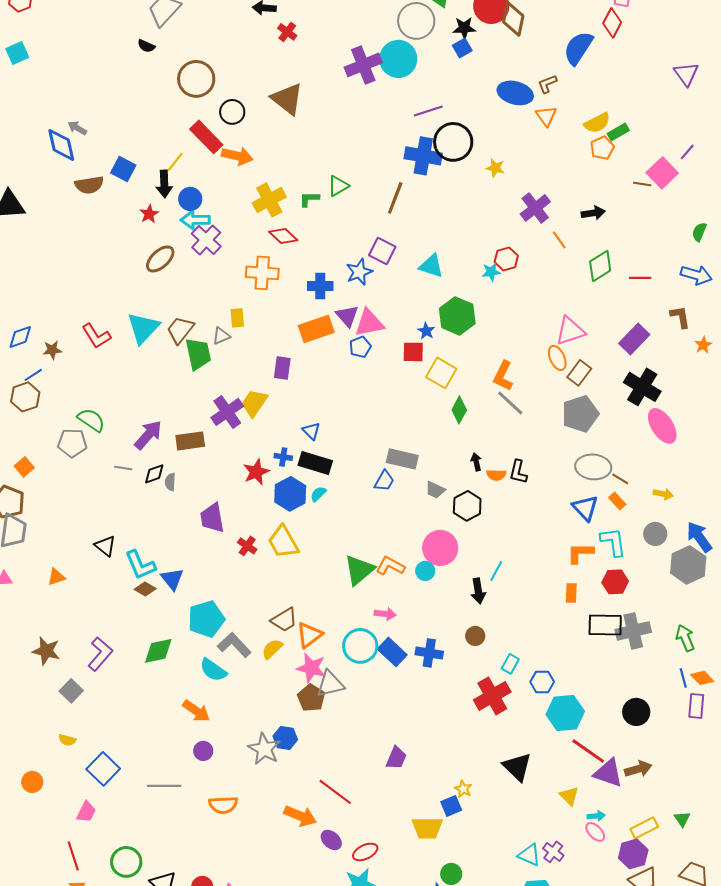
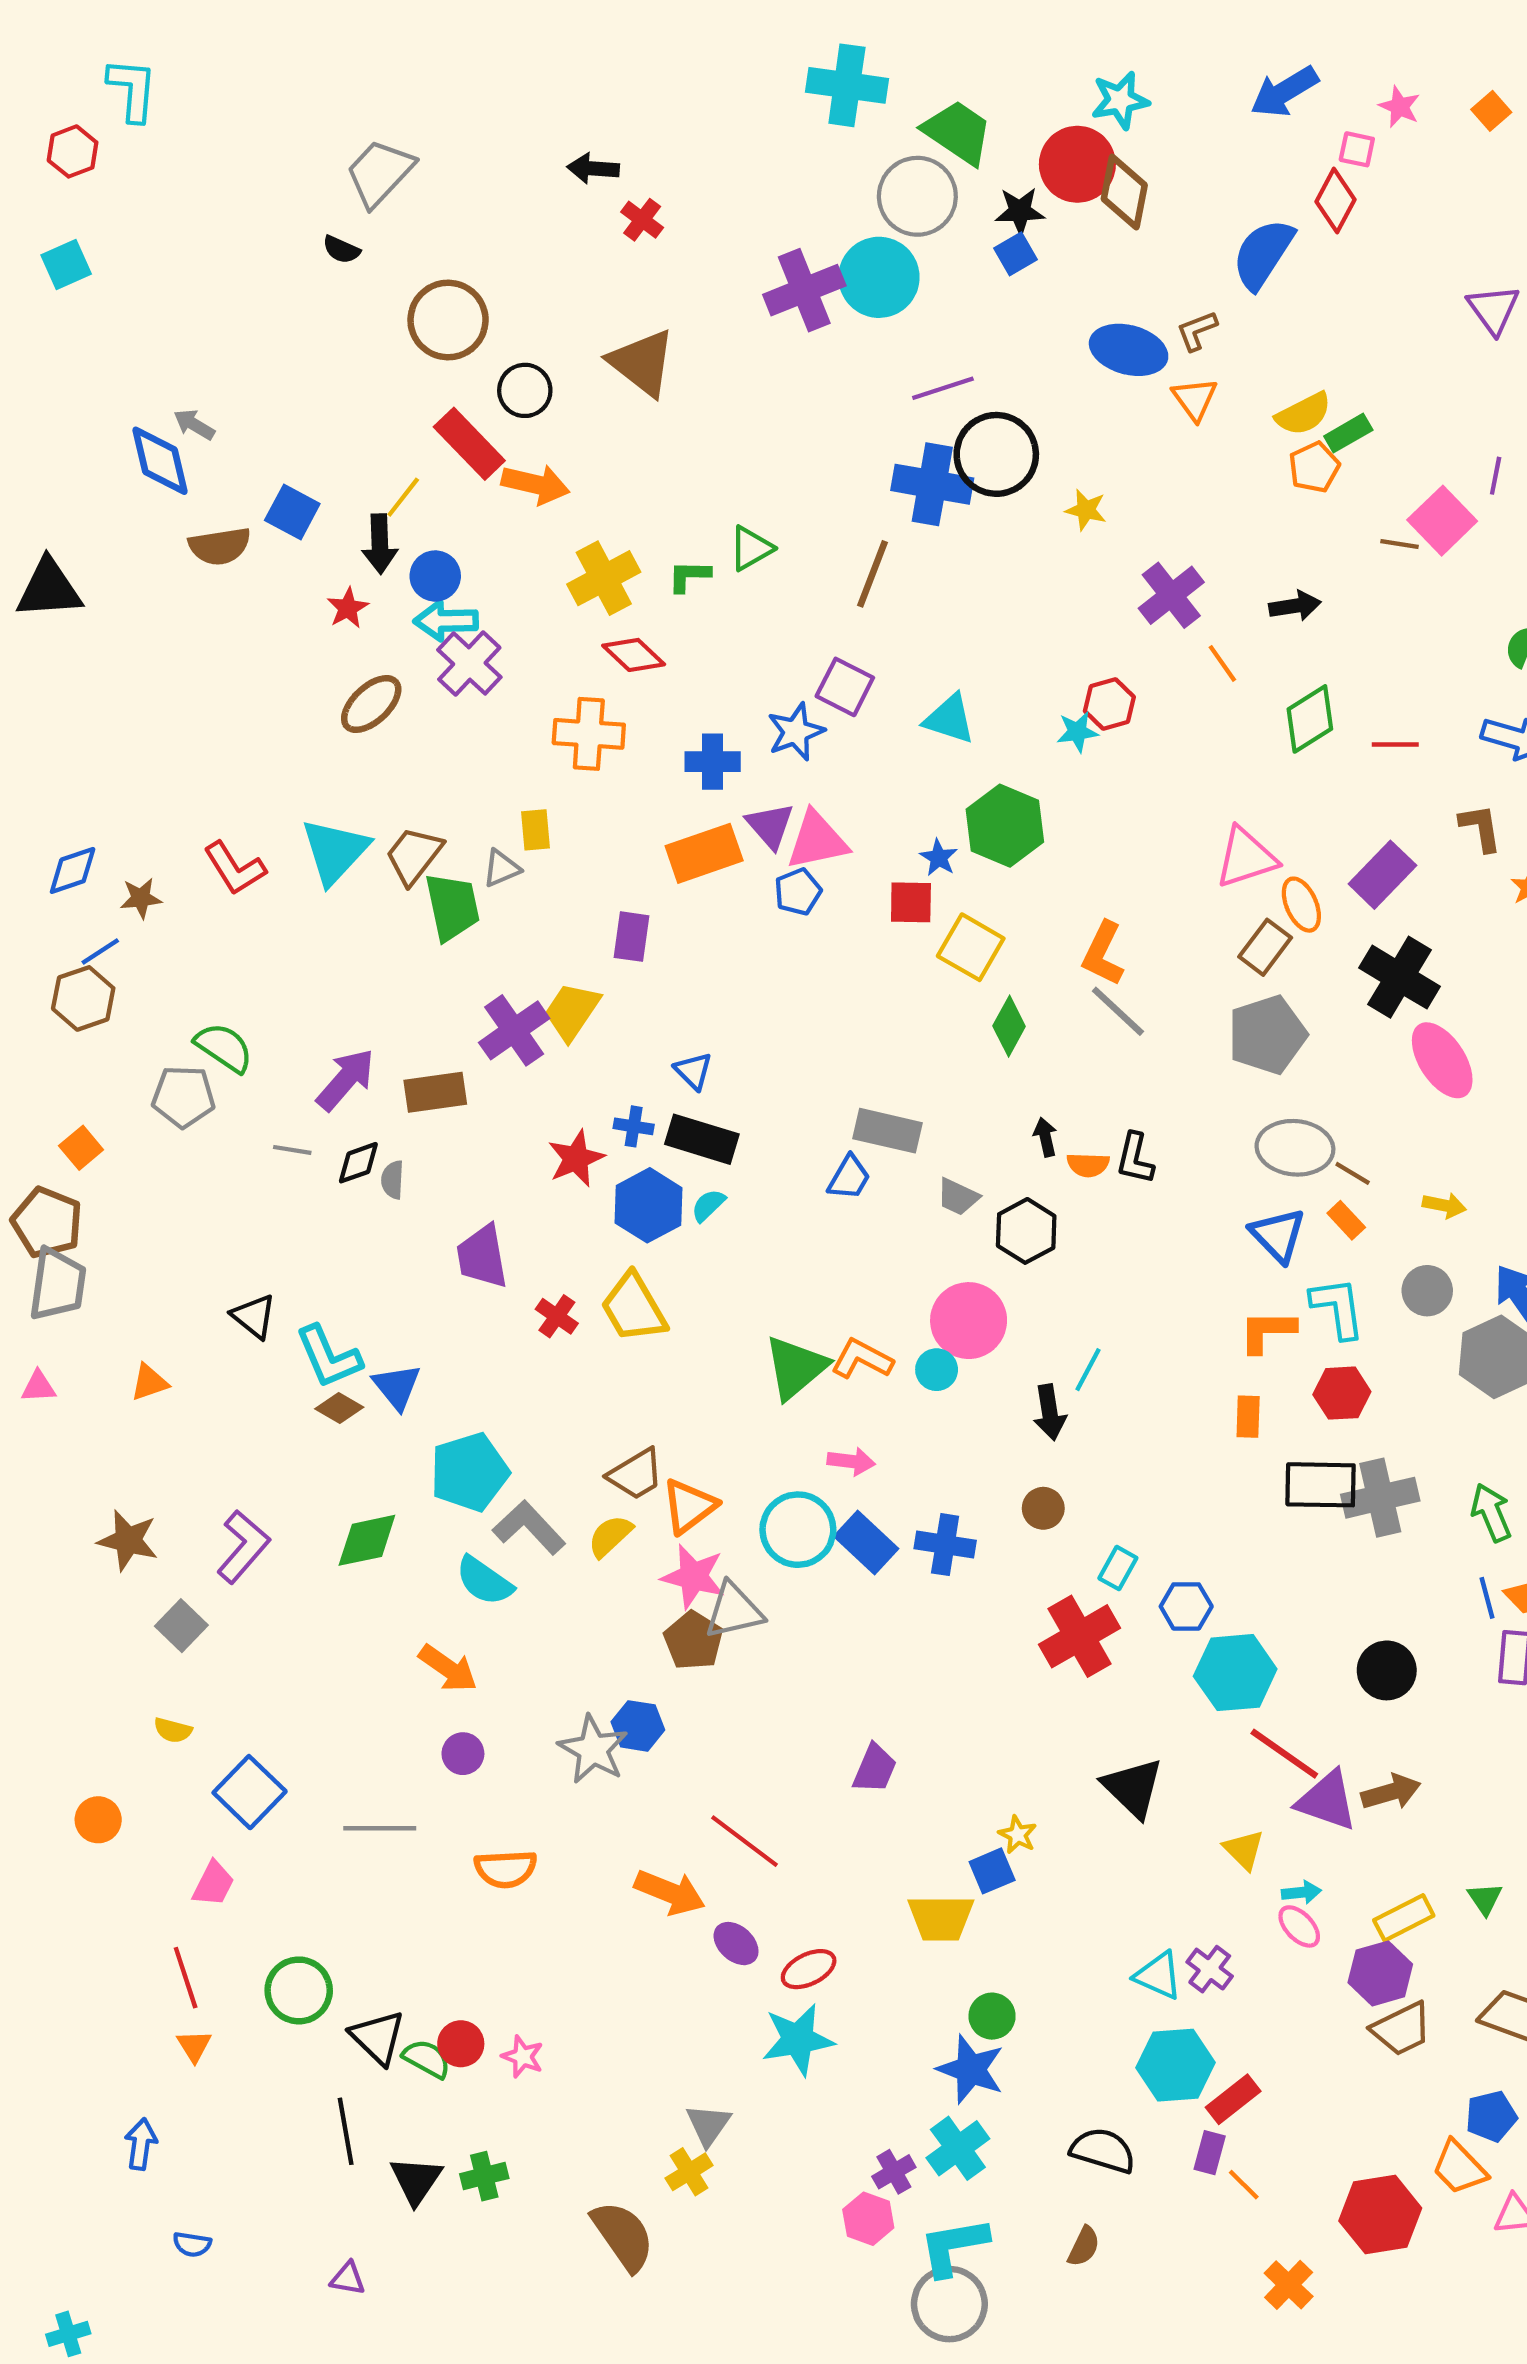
purple line: (687, 152) -> (1496, 476), turned -30
orange ellipse: (557, 358) -> (1301, 905), moved

